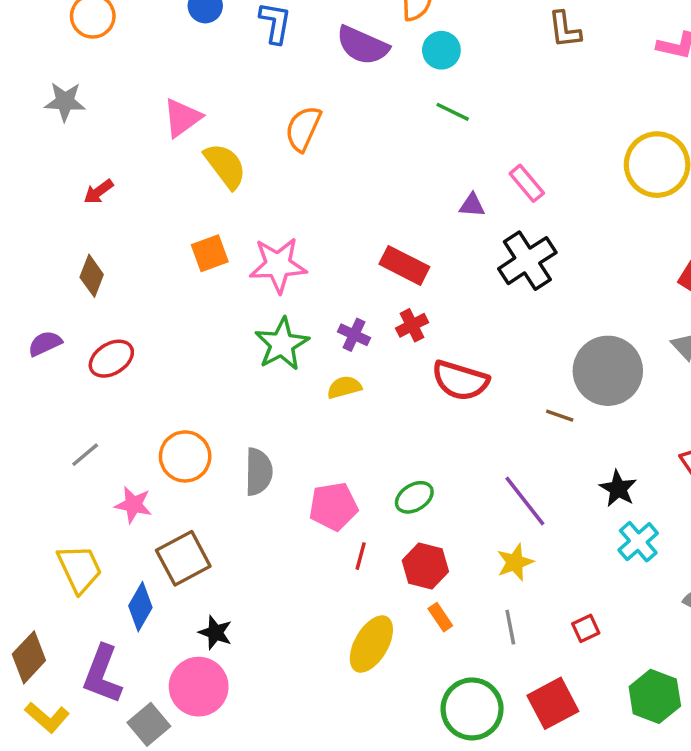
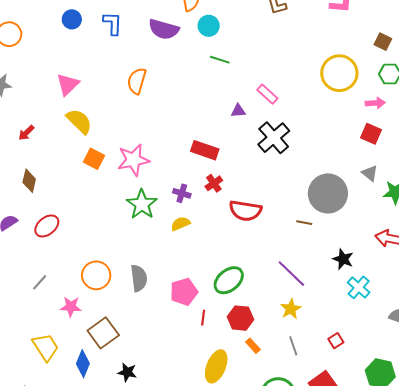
yellow semicircle: (225, 166) -> (79, 121), moved
orange square: (210, 253) -> (94, 159), turned -35
green ellipse: (414, 497) -> (229, 280), size x1.4

